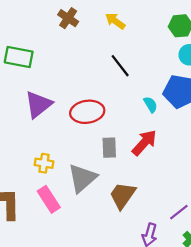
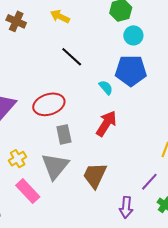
gray rectangle: (109, 148) -> (64, 134), moved
yellow cross: (44, 163) -> (18, 159), turned -30

